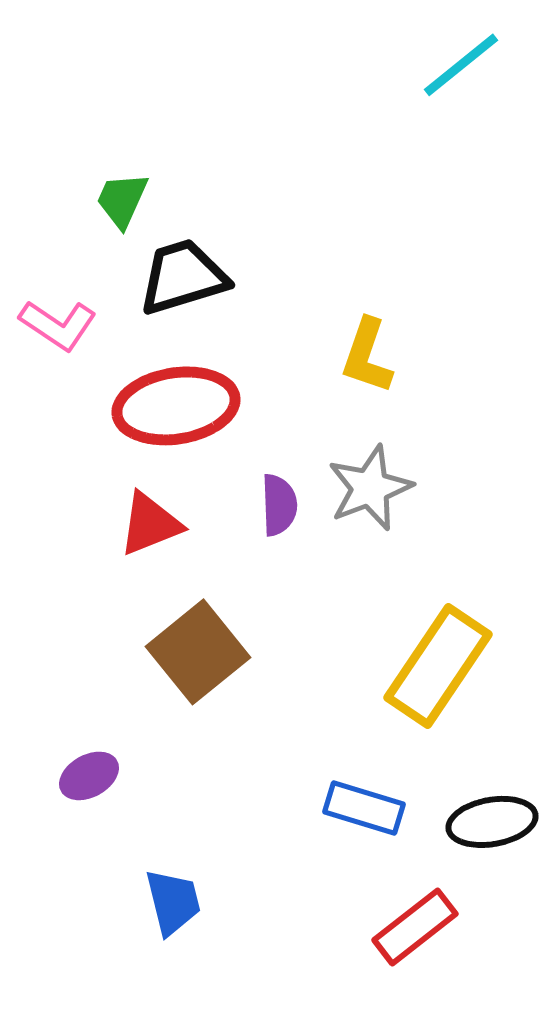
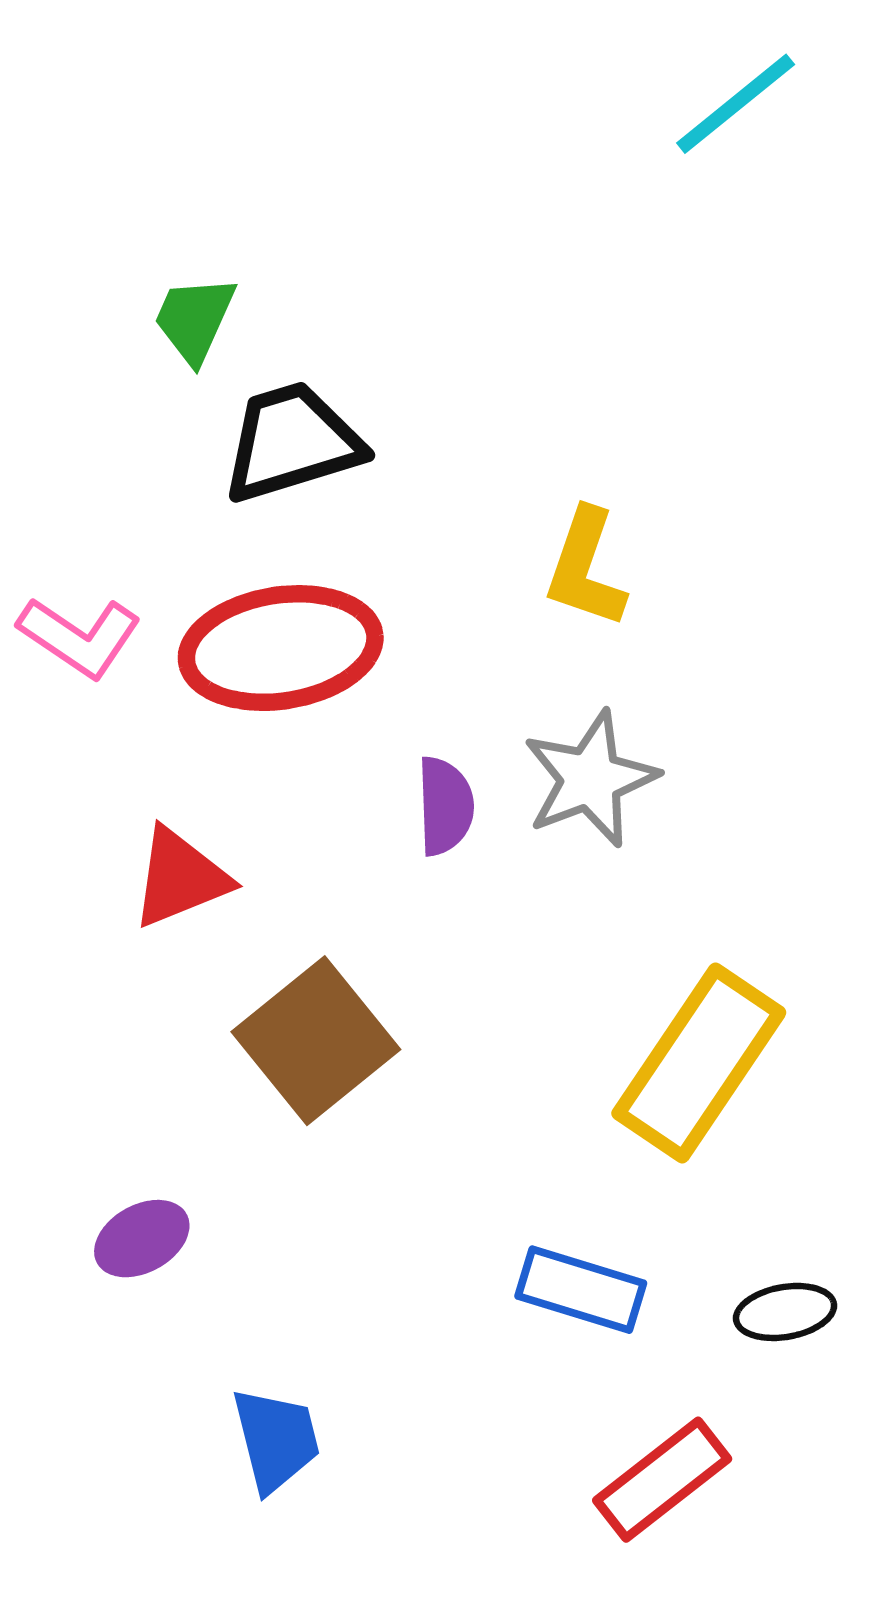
pink L-shape: (58, 325) -> (80, 637), moved
red triangle: (150, 524) -> (180, 878), moved
black ellipse: (492, 822) -> (785, 1312), size x0.7

